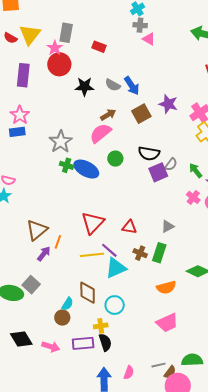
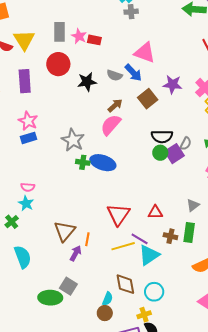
pink triangle: (149, 39) -> (145, 53), moved, size x1.6
pink star: (55, 48) -> (79, 36), moved
green circle: (115, 159) -> (160, 153), moved

